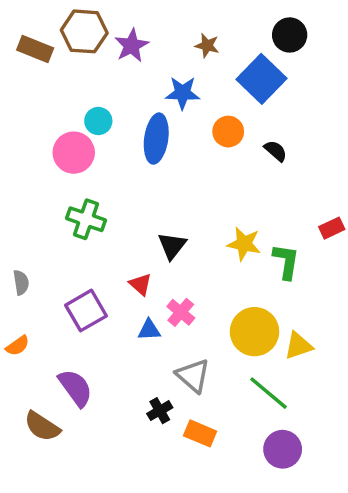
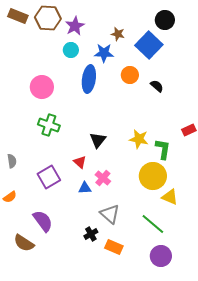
brown star: (207, 46) -> (118, 34), moved
brown rectangle: (35, 49) -> (18, 16), moved
cyan circle: (98, 121) -> (71, 50), moved
yellow circle: (255, 332) -> (153, 176), moved
yellow triangle: (298, 346) -> (170, 197), turned 42

